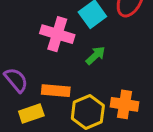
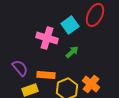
orange cross: (124, 104) -> (91, 84), turned 30

